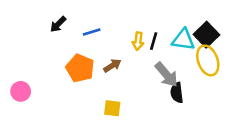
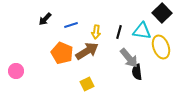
black square: (206, 35) -> (162, 13), moved
yellow arrow: (138, 41) -> (96, 32), moved
brown arrow: (112, 66) -> (87, 51), size x1.6
yellow square: (112, 108) -> (87, 84), turned -32

